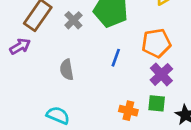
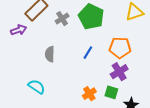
orange cross: (128, 111) -> (89, 94), turned 32

